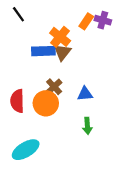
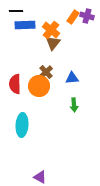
black line: (18, 14) -> (16, 11), turned -56
blue rectangle: (43, 51) -> (25, 25), moved
cyan ellipse: (26, 150) -> (22, 125), turned -55

